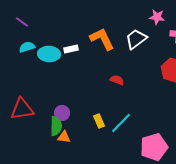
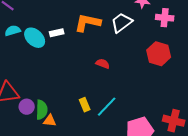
orange L-shape: (102, 39) -> (88, 23), turned -52
cyan ellipse: (49, 54) -> (35, 38), turned 40
purple circle: (62, 113) -> (27, 107), moved

